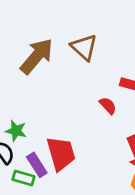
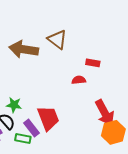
brown arrow: (37, 56) -> (24, 49), turned -116
red semicircle: (108, 106) -> (79, 80), turned -48

